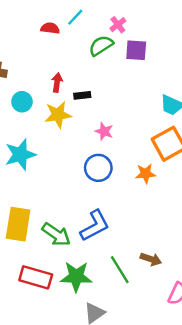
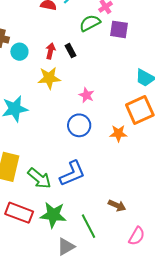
black rectangle: (82, 95) -> (70, 51), moved, turned 64
cyan circle: (22, 102) -> (19, 52), moved
green line: (120, 270) -> (88, 226), moved

